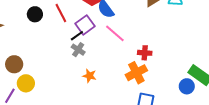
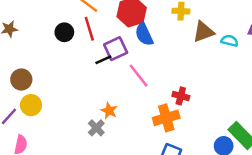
black circle: (35, 14) -> (64, 32), moved
pink line: (115, 33) -> (139, 76), moved
gray cross: (78, 50) -> (96, 128), moved

